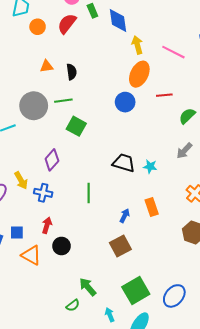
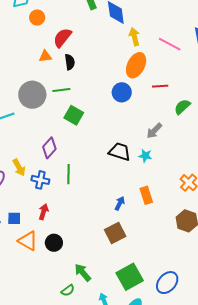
red semicircle: (67, 24) -> (62, 38), moved
gray arrow: (184, 151) -> (154, 131), moved
green line: (89, 193) -> (69, 174), moved
black circle: (61, 246) -> (54, 243), moved

